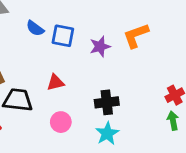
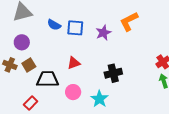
pink circle: (61, 122) -> (73, 92), moved
cyan star: (107, 133) -> (99, 99), moved

